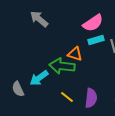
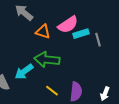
pink semicircle: (93, 23) -> (68, 25), moved
orange triangle: (75, 54) -> (43, 32), moved

